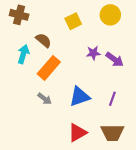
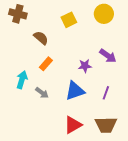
purple star: (93, 53) -> (85, 66), moved
cyan arrow: (23, 54) -> (22, 80), moved
orange rectangle: (49, 68) -> (46, 64), size x0.6

